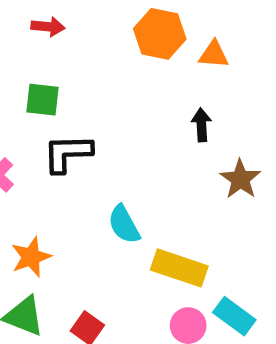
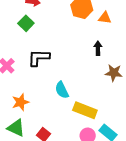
green square: (42, 100) -> (26, 23), moved, turned 35
brown star: (240, 179) -> (114, 73), turned -30

